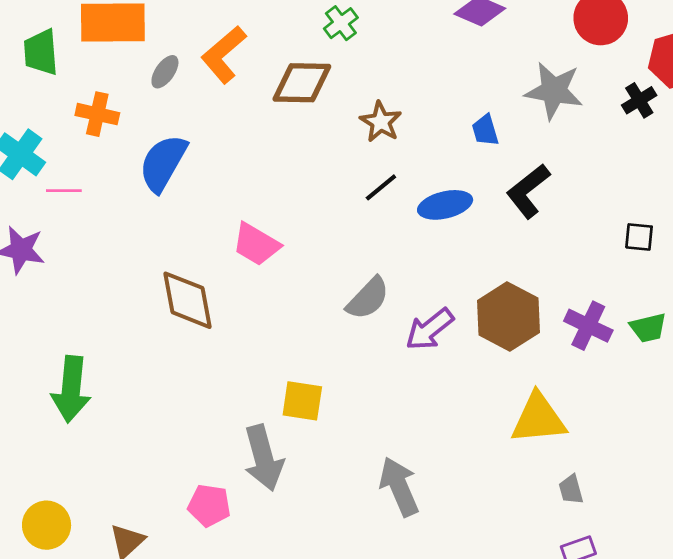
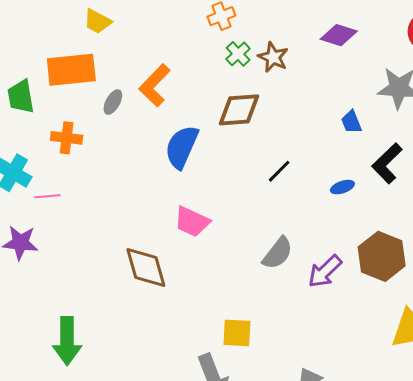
brown diamond: (302, 83) -> (239, 110), moved
brown star: (381, 122) -> (273, 57), moved
blue semicircle: (163, 163) -> (182, 147), moved
blue ellipse: (445, 205) -> (342, 187), moved, size x0.6

